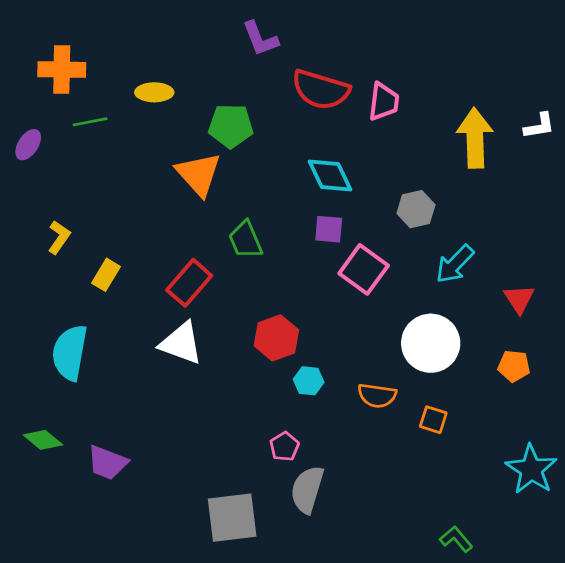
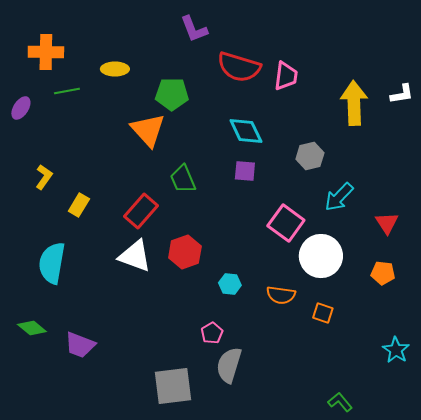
pink square: (364, 269) -> (286, 223), moved
red hexagon: (276, 338) -> (185, 252), moved
cyan star: (531, 469) -> (396, 350), size x0.7

